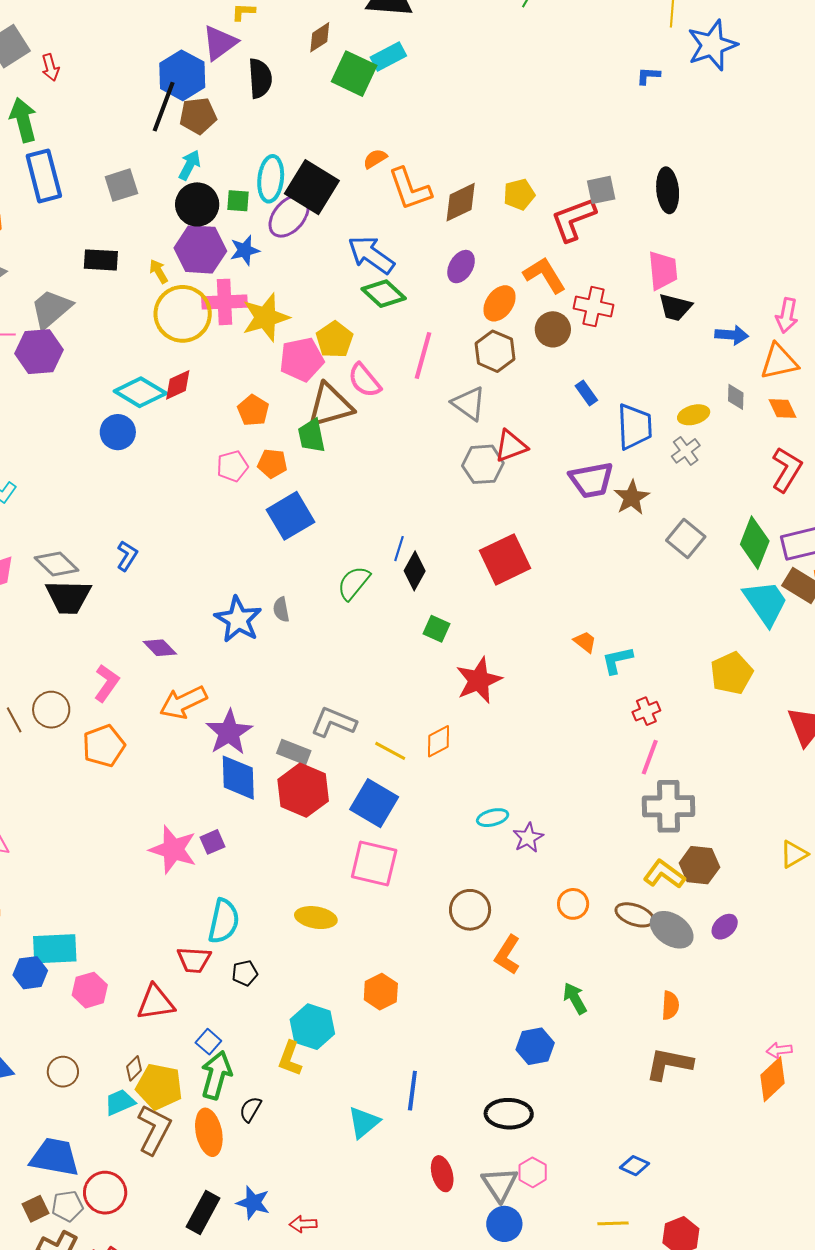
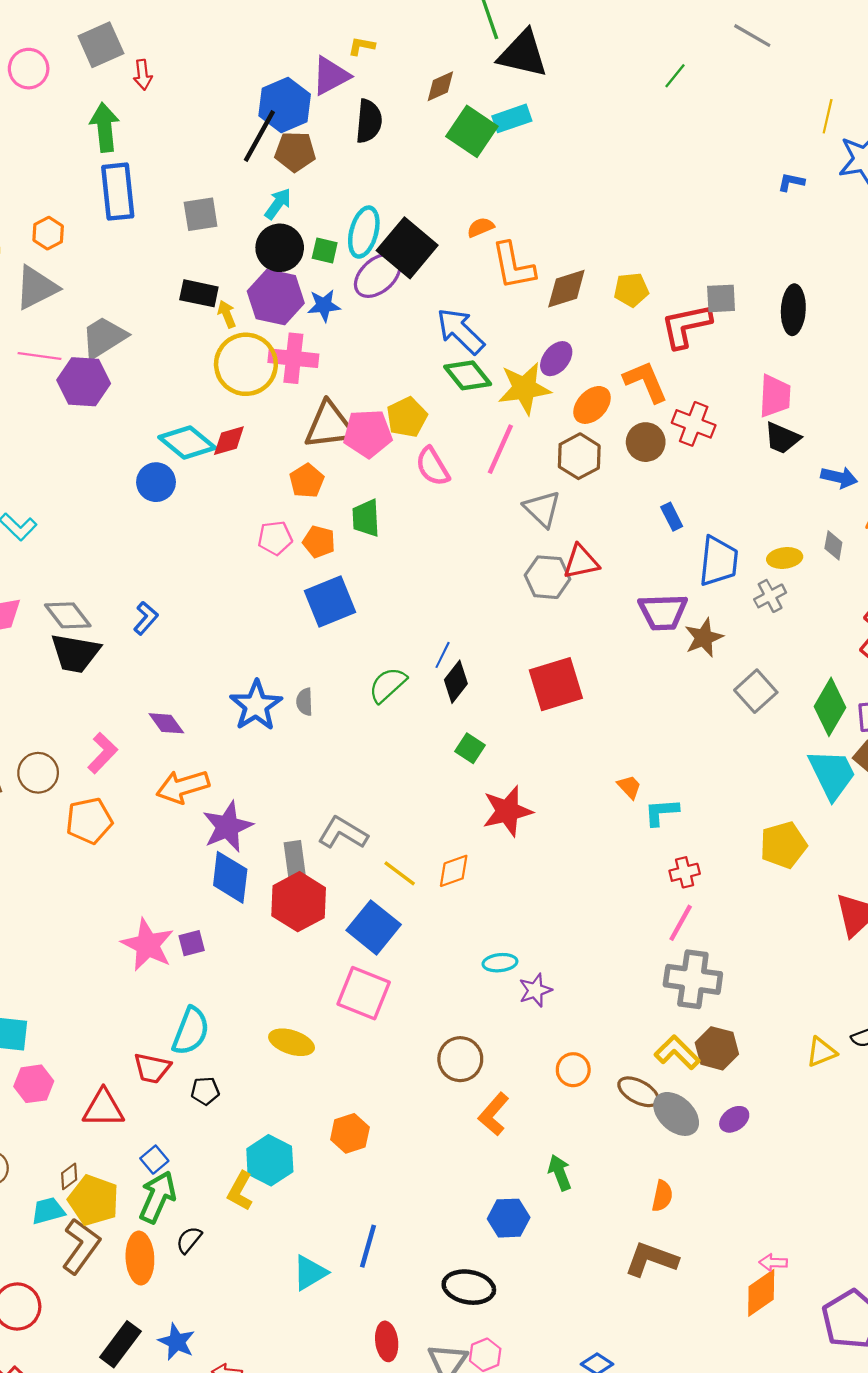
black rectangle: (101, 260) -> (199, 293), moved
yellow star: (266, 317) -> (524, 388), moved
brown triangle: (330, 406) -> (330, 426), moved
gray rectangle: (294, 752) -> (295, 859), turned 52

